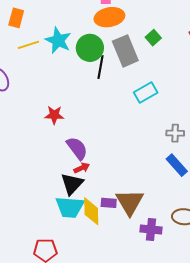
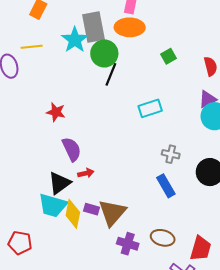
yellow line: (28, 45) -> (32, 47), moved
gray rectangle: (125, 51) -> (93, 27), moved
red arrow: (82, 168) -> (86, 173), moved

